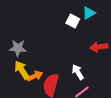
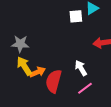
white square: (73, 21) -> (76, 16), turned -32

